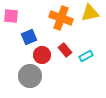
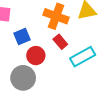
red rectangle: (65, 50) -> (60, 42), moved
cyan rectangle: (86, 56) -> (83, 57), size x1.6

